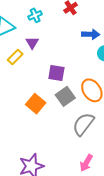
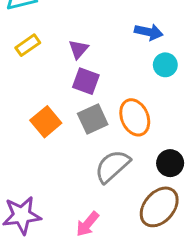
purple triangle: (32, 43) -> (79, 49), moved
pink arrow: (86, 163) -> (87, 224), moved

